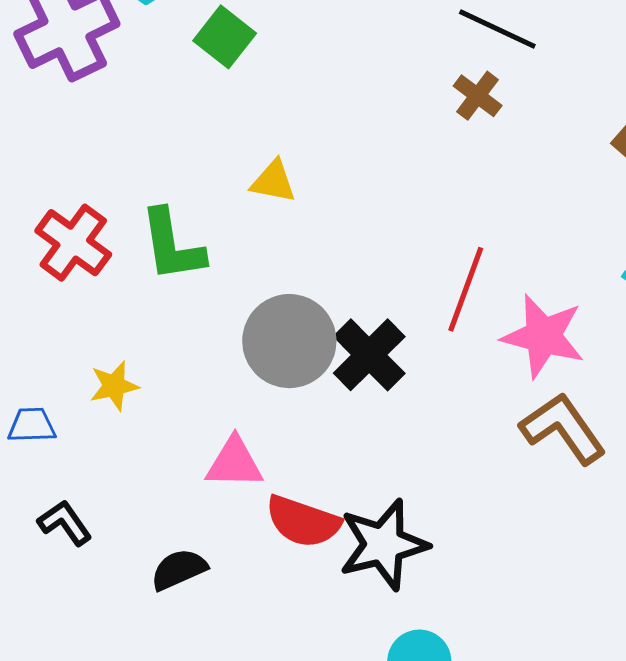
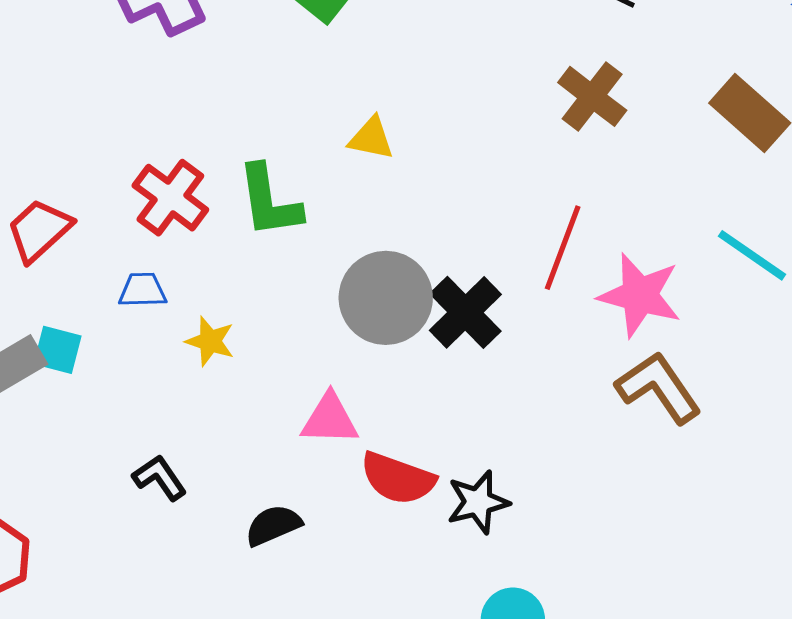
brown cross: (478, 96) -> (592, 96), moved, size x1.4
yellow star: (114, 386) -> (210, 341), turned 30
blue trapezoid: (32, 425) -> (143, 290), moved
black star: (383, 544) -> (478, 502), size x0.7

